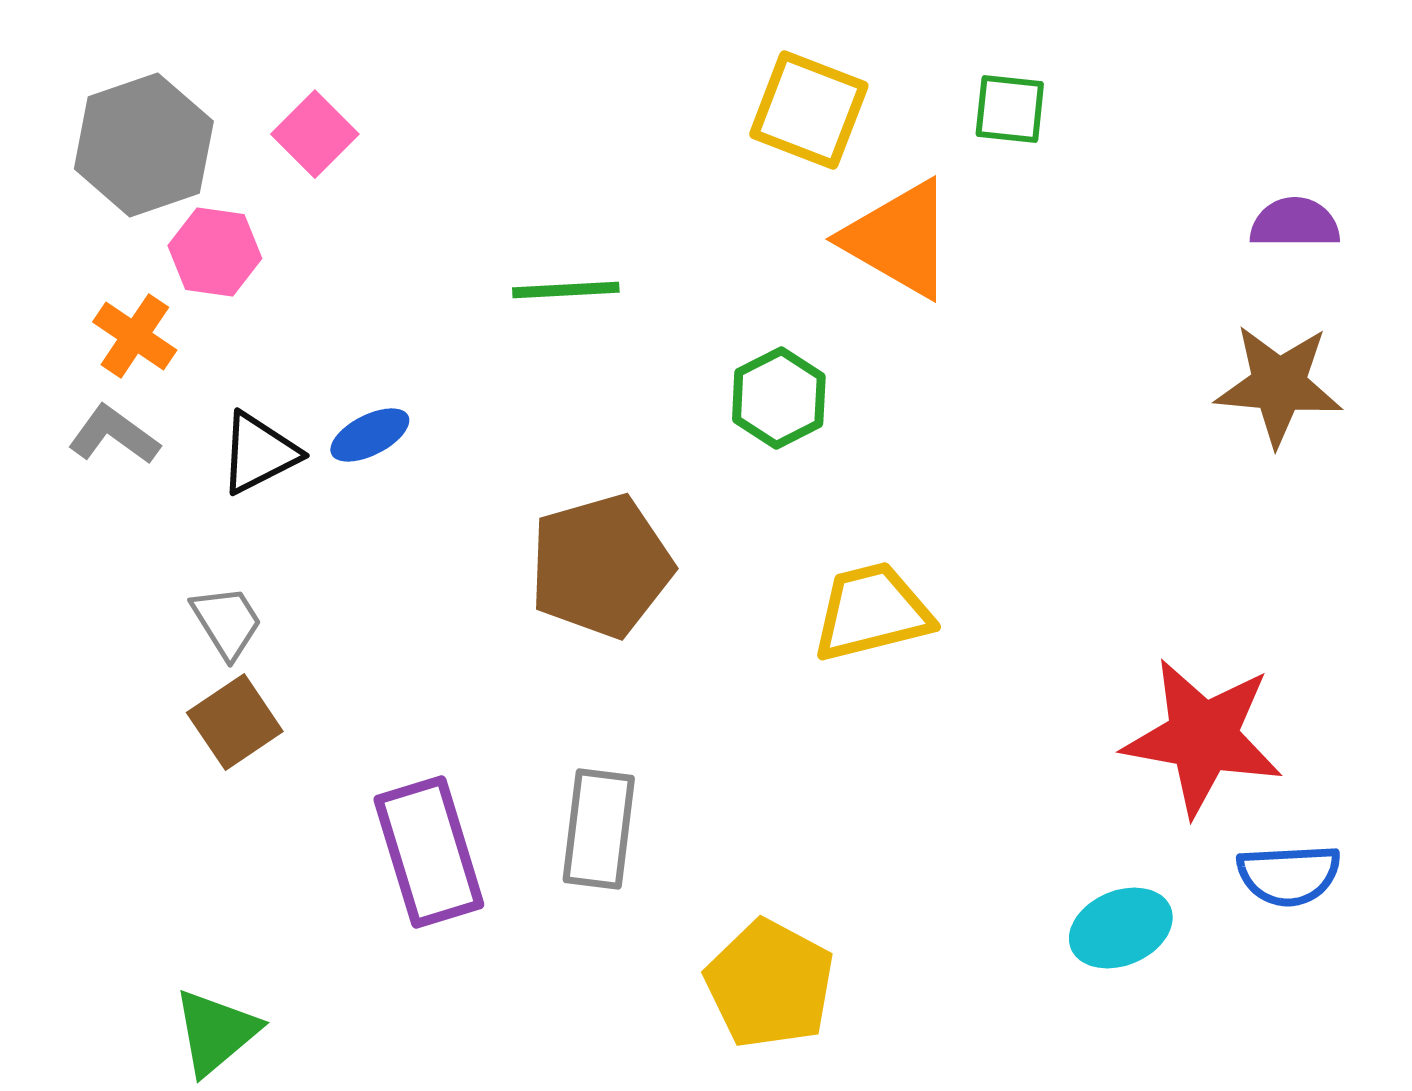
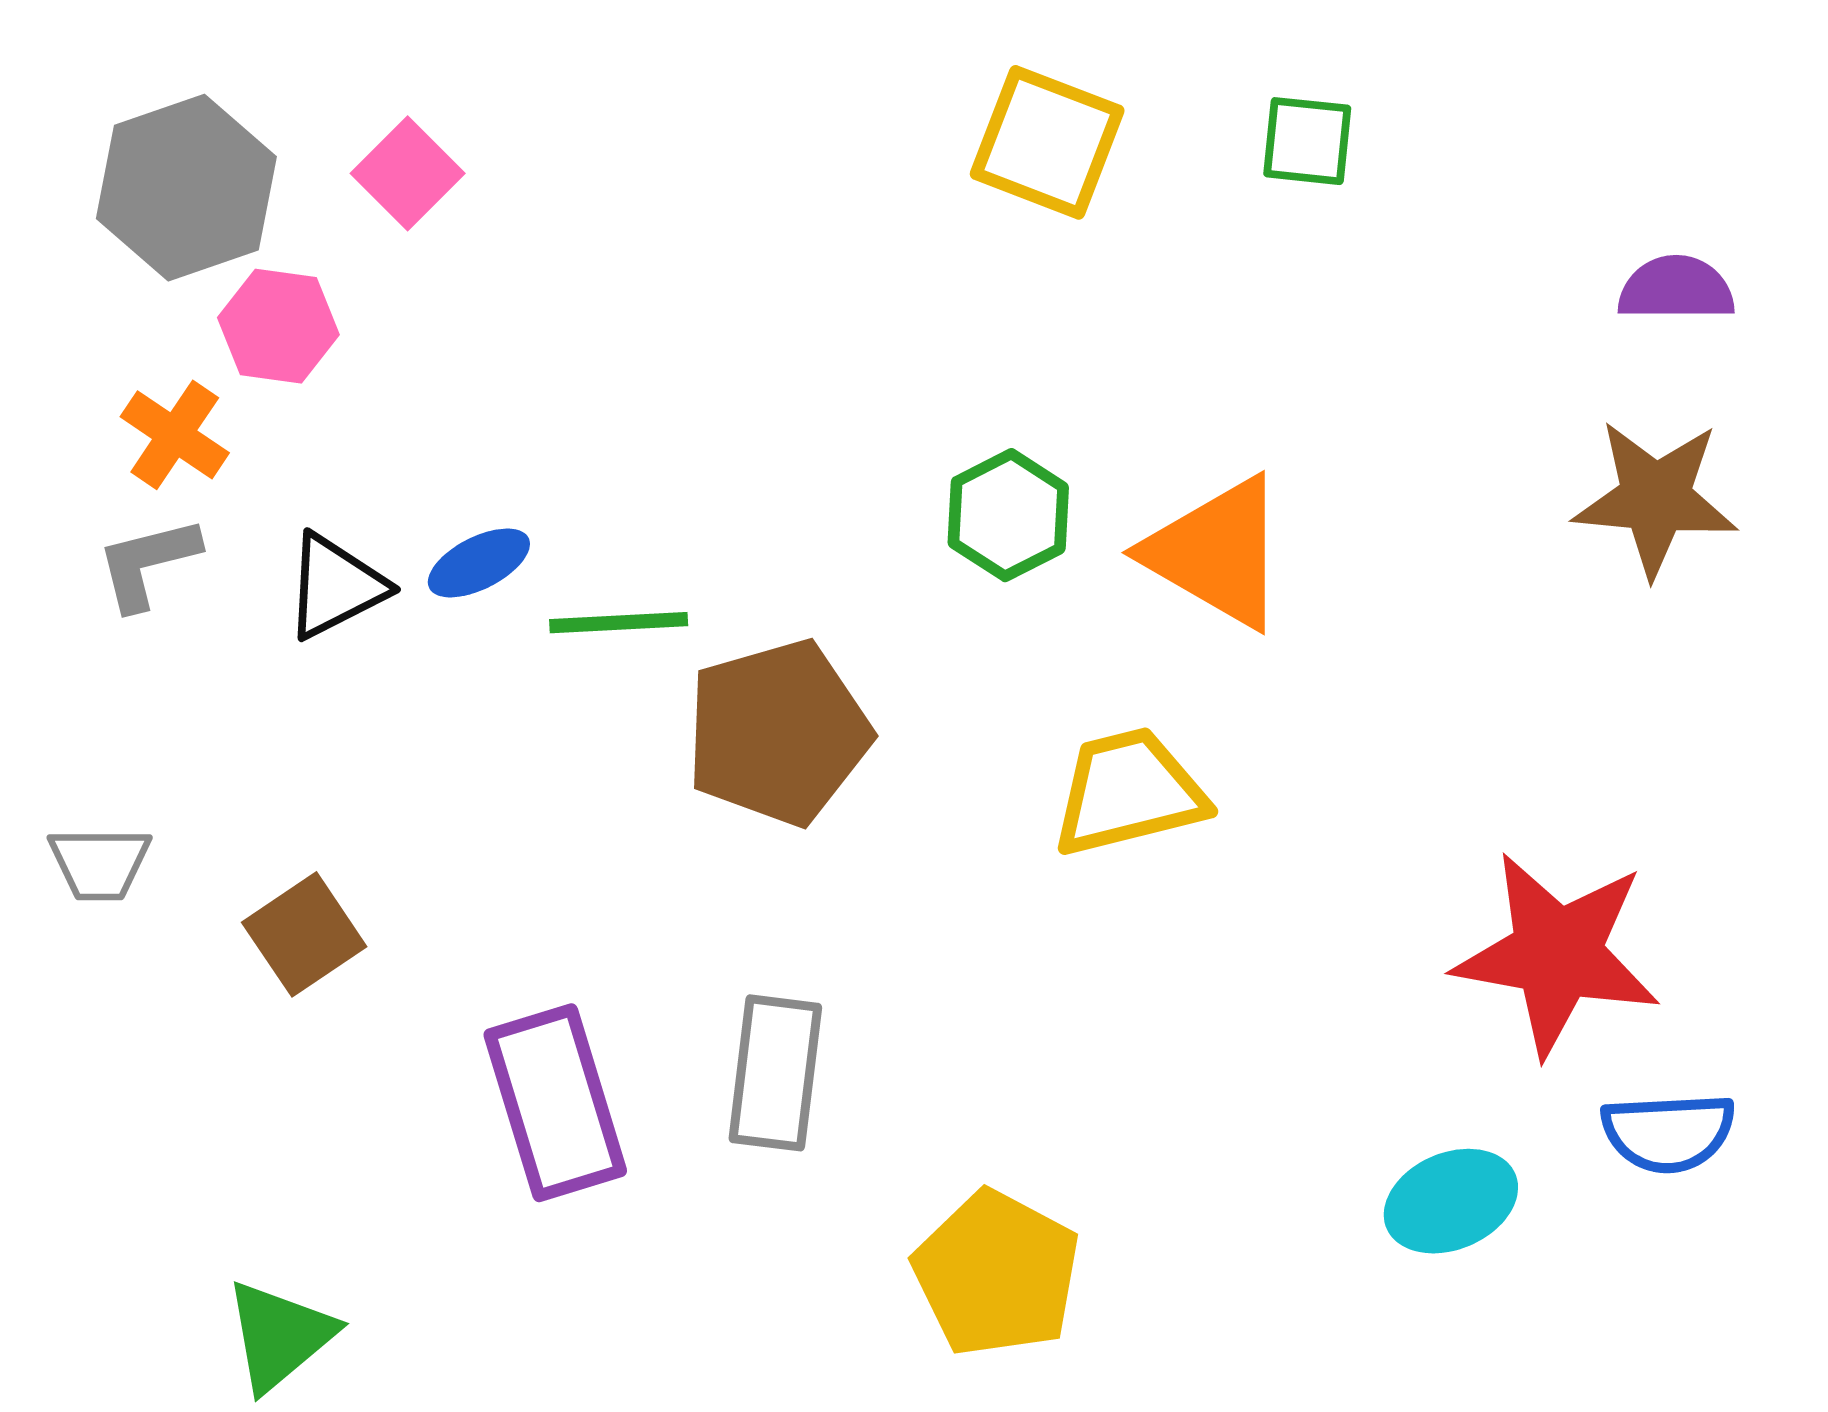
orange triangle: (899, 239) -> (1217, 553), moved
green line: (566, 290) -> (619, 623), moved
gray L-shape: (114, 435) -> (148, 563), turned -50
gray trapezoid: (227, 622) -> (100, 863), moved, turned 122

